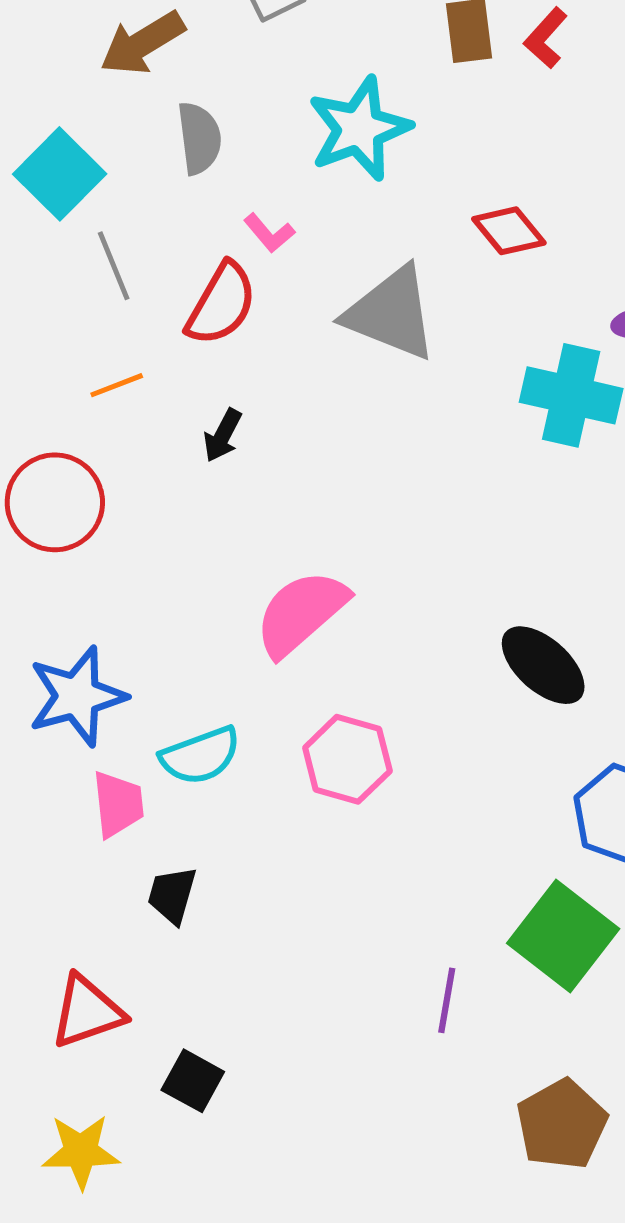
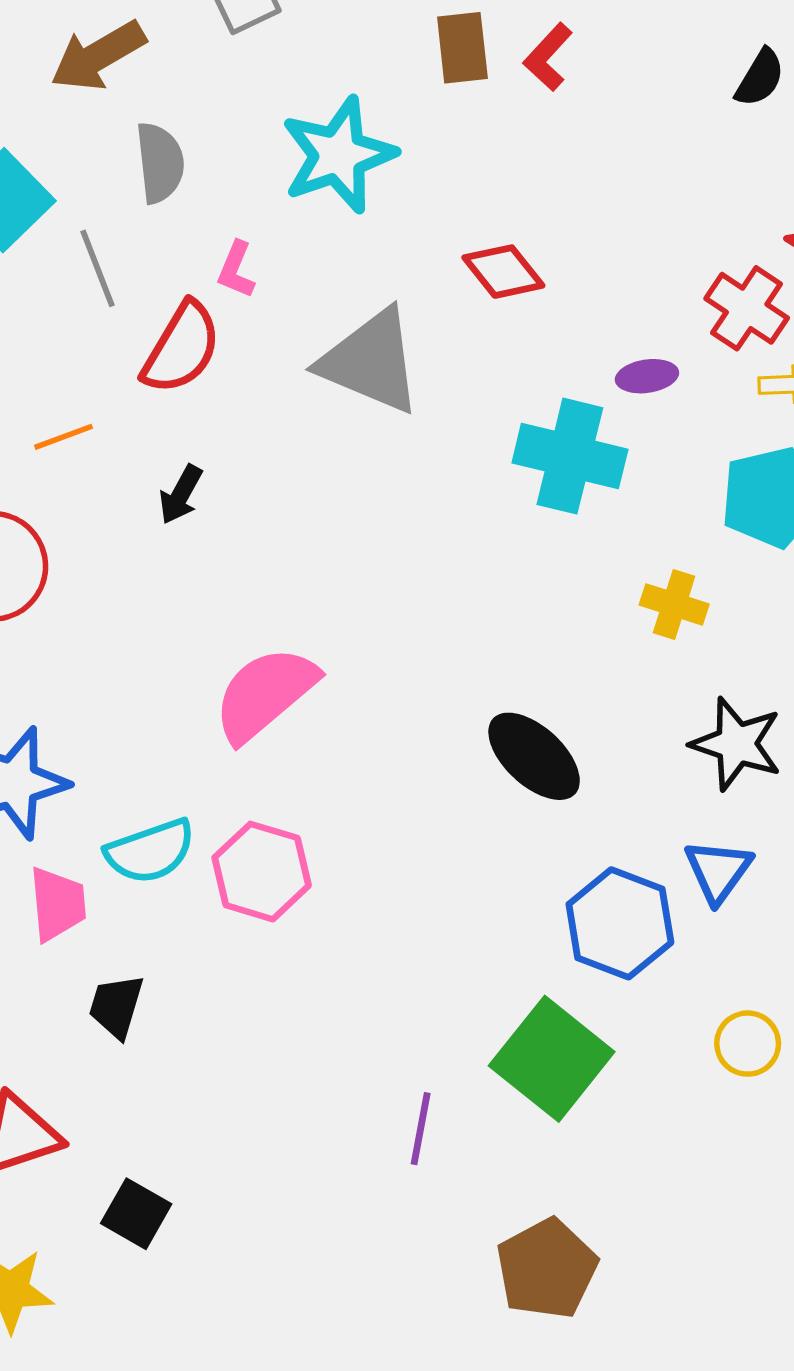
pink L-shape: (269, 233) -> (236, 270), turned 62
gray line: (114, 266) -> (97, 268), moved
pink hexagon: (347, 759) -> (262, 872), moved

